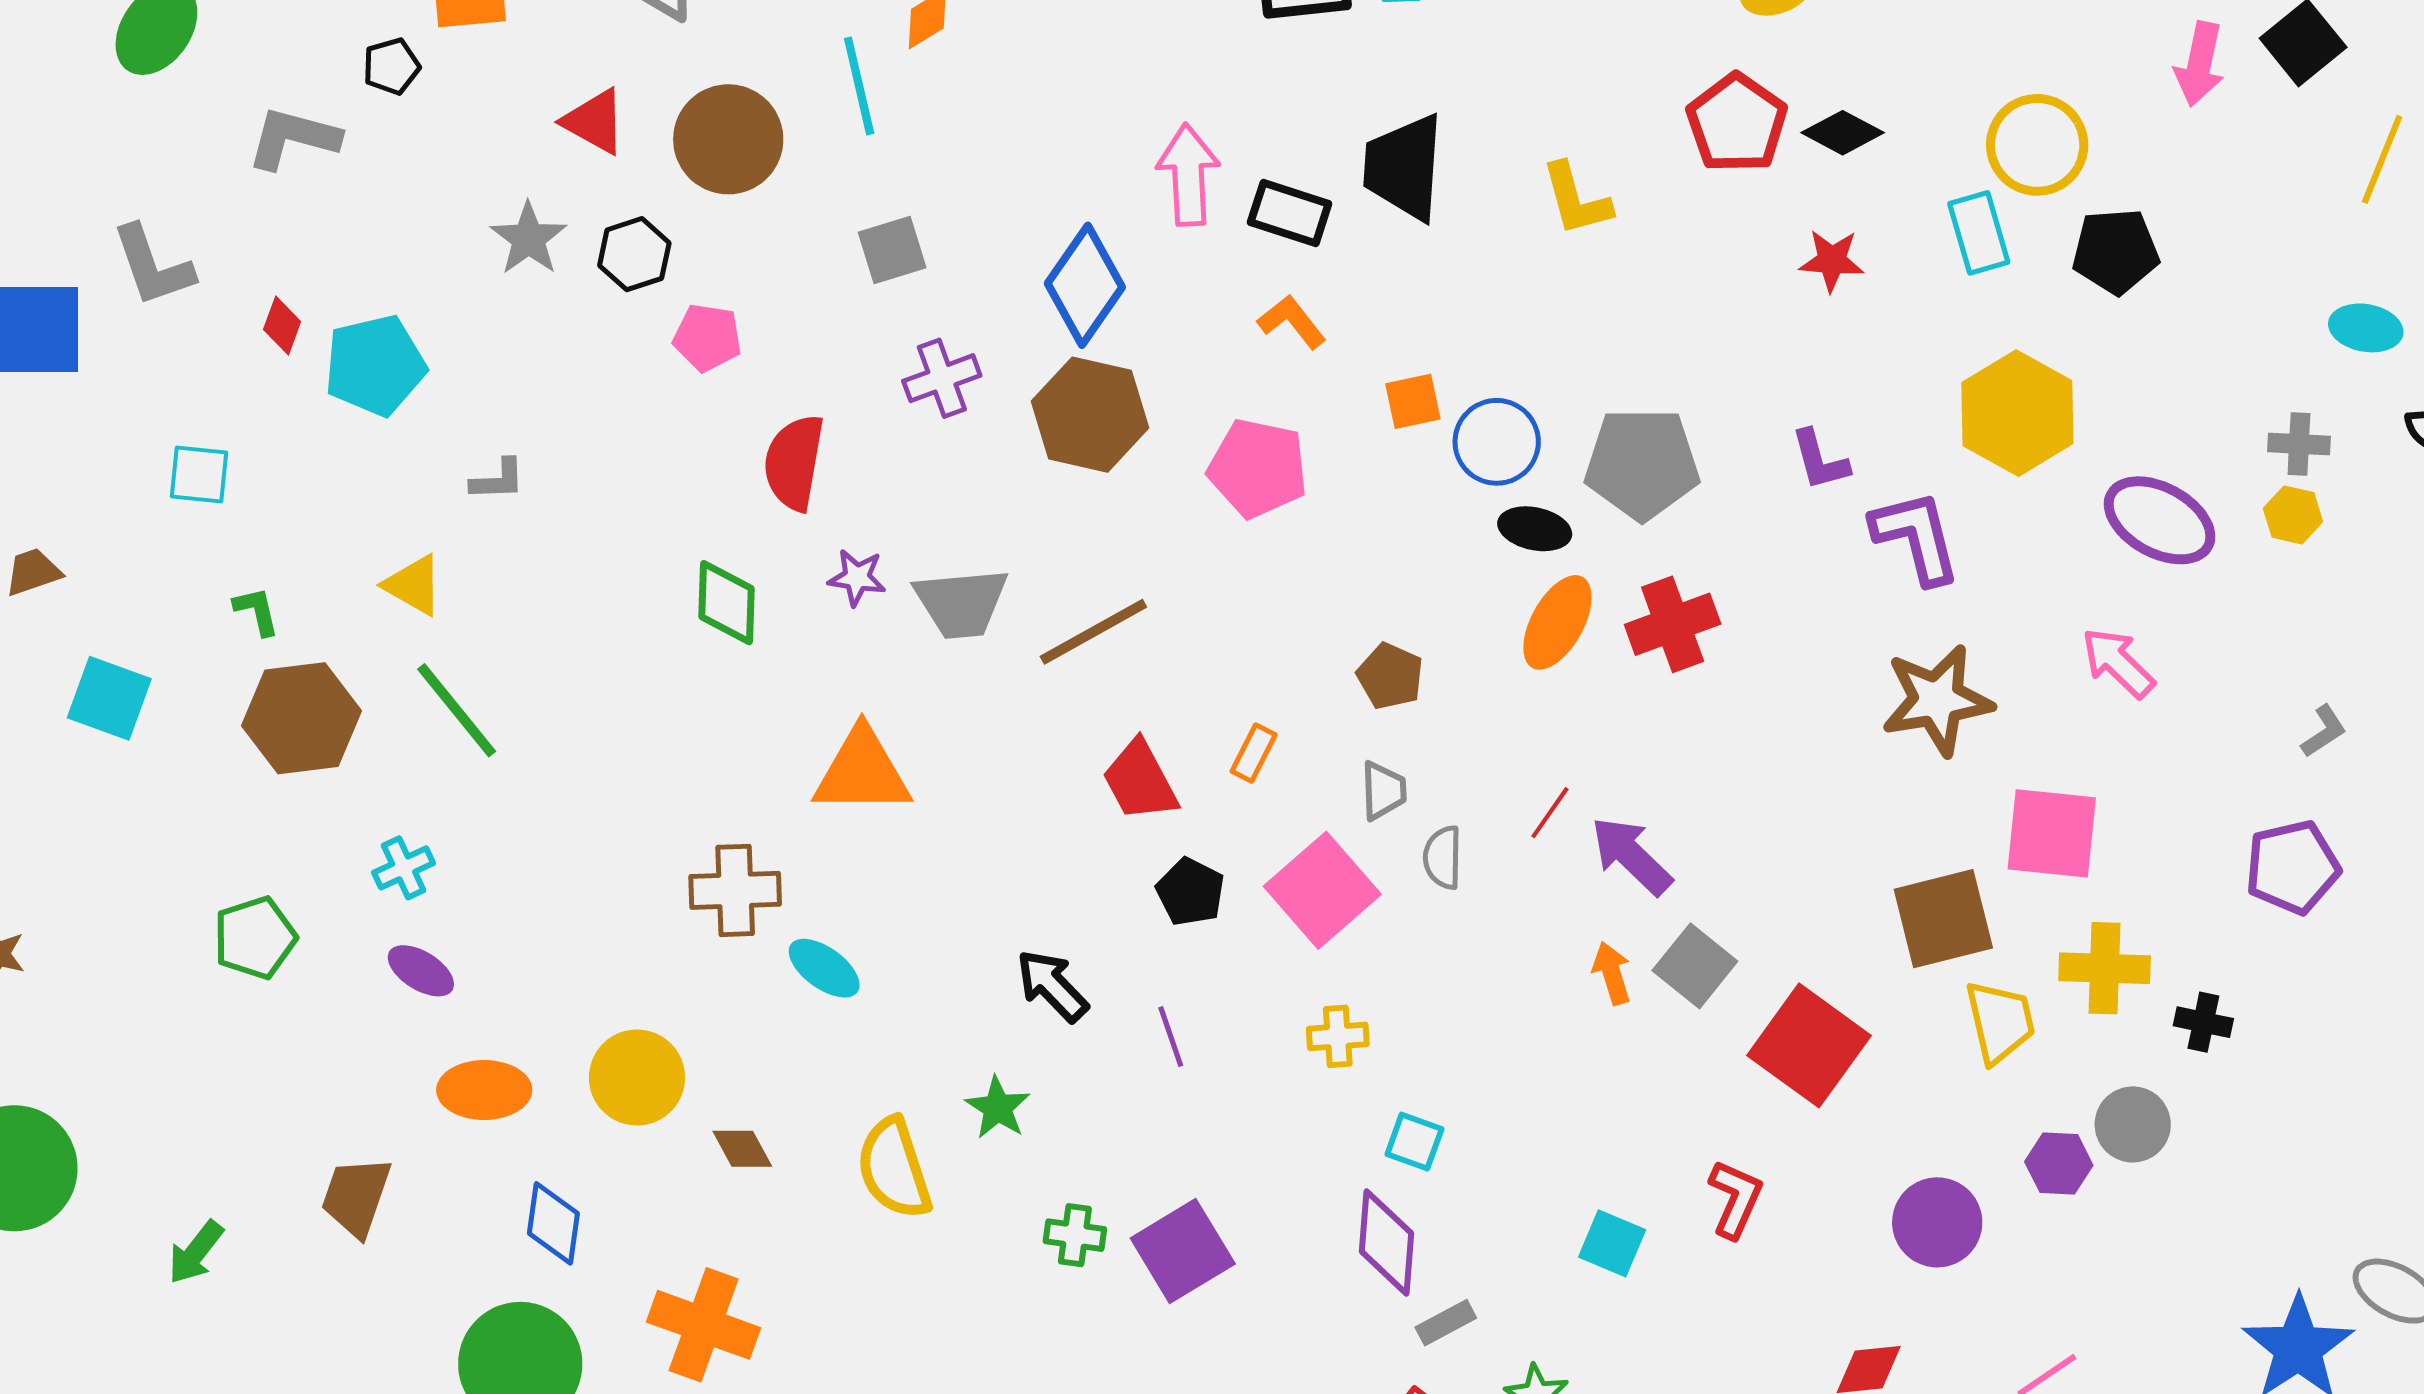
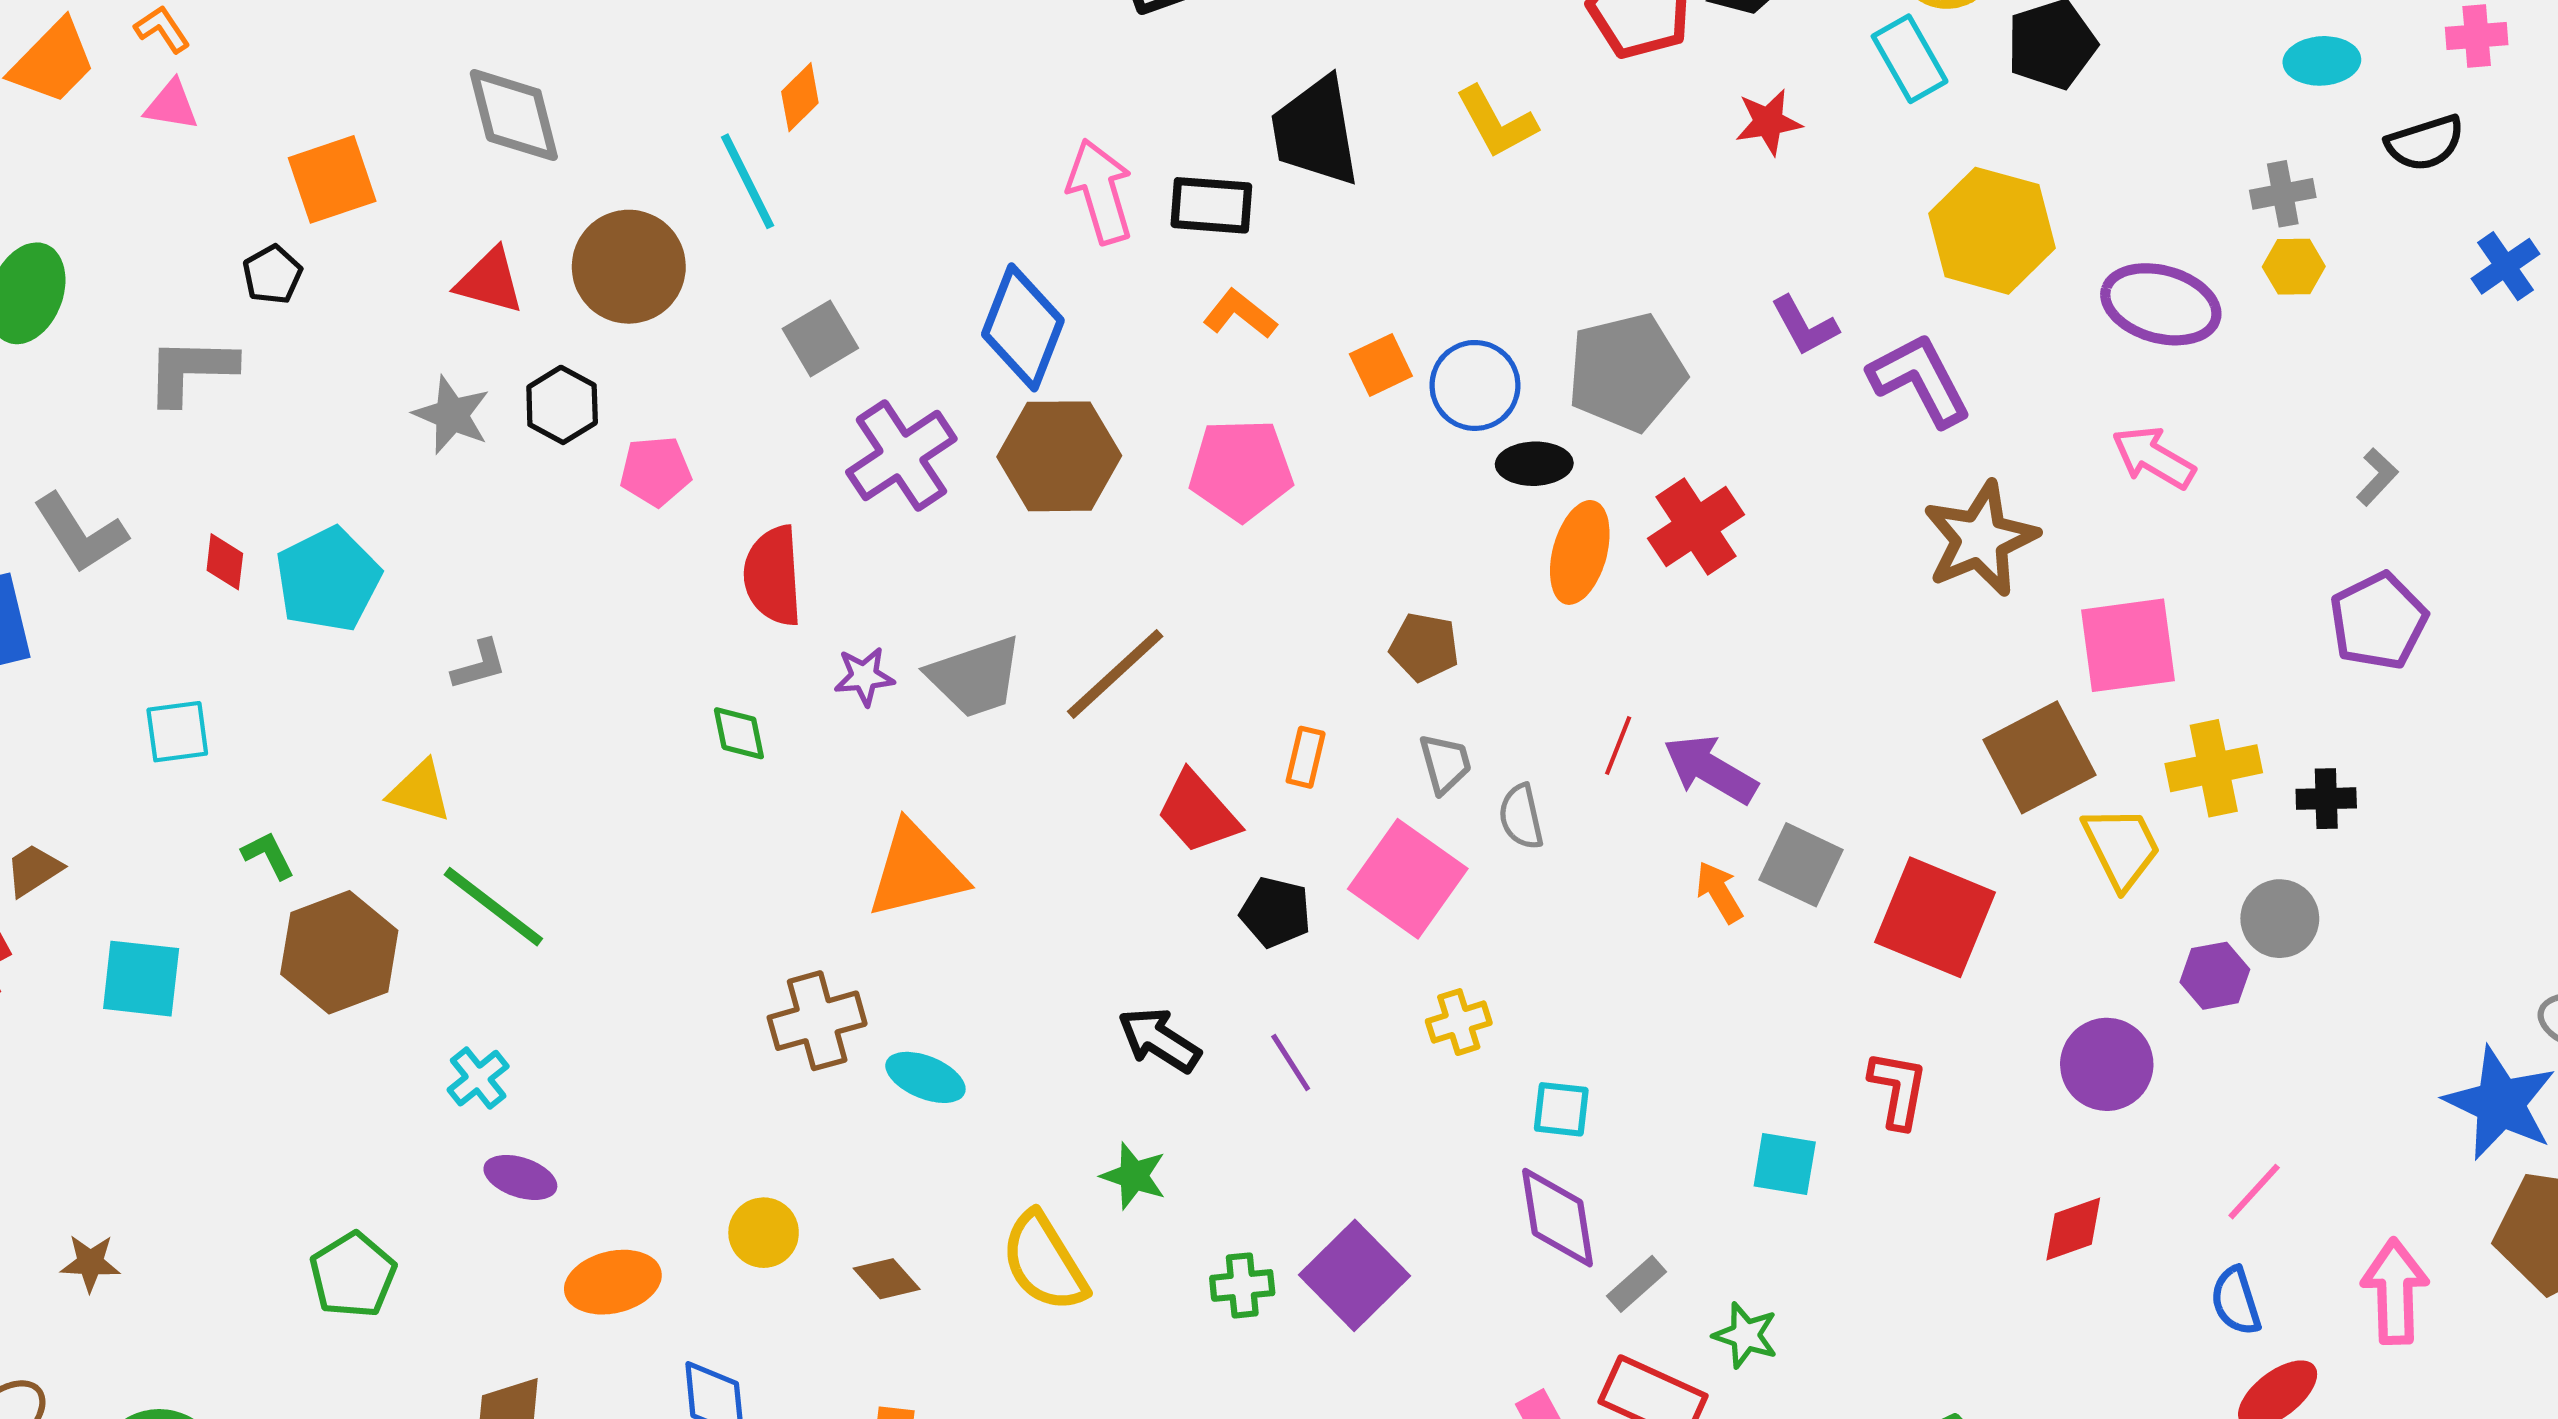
purple cross: (942, 378) -> (901, 455), size x1.4
green diamond: (727, 603) -> (739, 733), size x0.7
green pentagon: (255, 938) -> (353, 1275), moved
yellow circle: (637, 1077) -> (764, 1233), size x0.7

